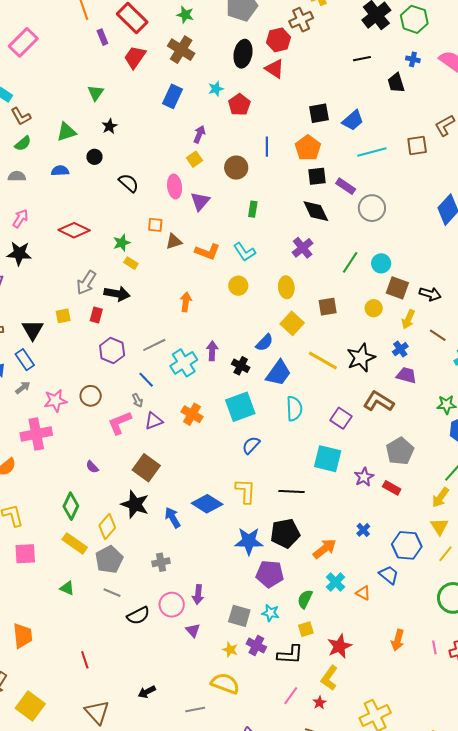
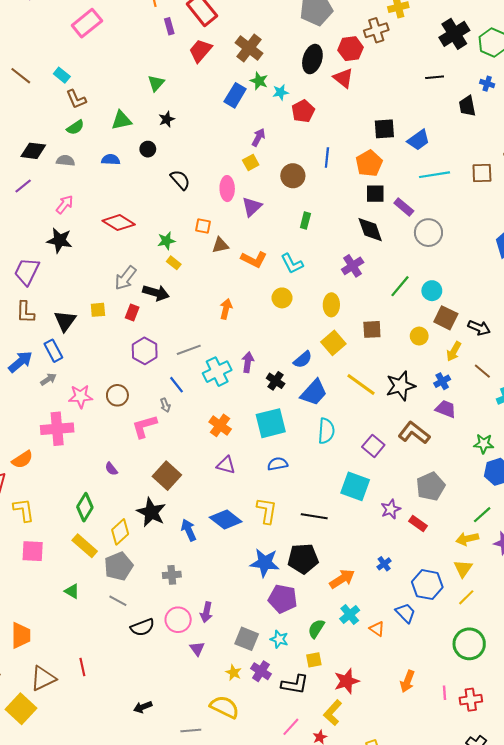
green star: (185, 15) -> (259, 81), moved
purple triangle: (154, 421) -> (226, 465), moved, turned 30
blue semicircle: (251, 445) -> (278, 464), turned 30
yellow arrow: (440, 497) -> (467, 539), turned 35
brown triangle: (97, 712) -> (43, 678), moved, turned 40

